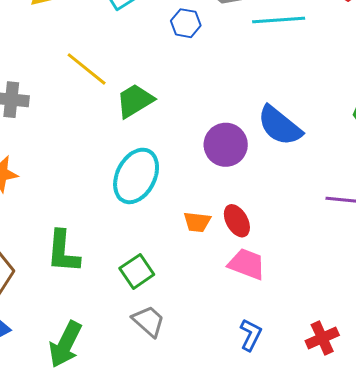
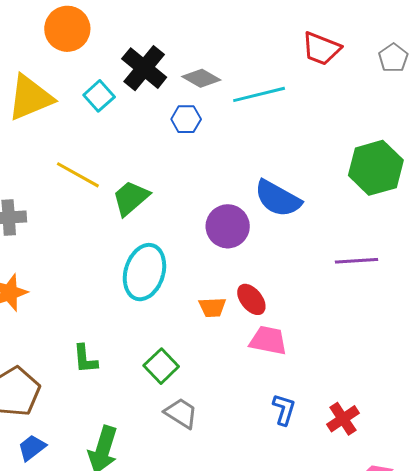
blue hexagon: (186, 23) -> (186, 119), moved
green L-shape: (63, 252) -> (85, 359), size x0.7
red cross: (322, 338) -> (343, 419), moved

